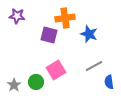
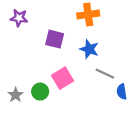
orange cross: (65, 18) -> (88, 15), moved
blue star: (89, 34) -> (89, 49), moved
gray line: (94, 66) -> (105, 74), turned 54

